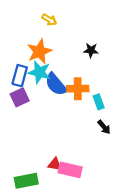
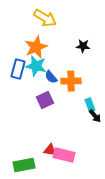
yellow arrow: (49, 20) -> (45, 18), size x1.6
blue semicircle: (56, 84) -> (51, 77), size x0.6
purple square: (20, 97) -> (45, 100), moved
cyan rectangle: (99, 102) -> (90, 105), moved

